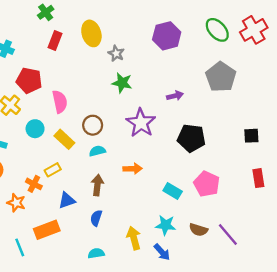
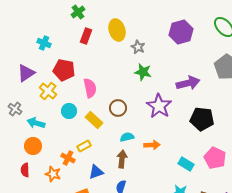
purple arrow: (175, 96) -> (188, 83), size x1.6
cyan semicircle: (97, 151) -> (127, 137), moved

